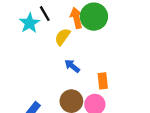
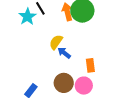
yellow semicircle: (63, 37) -> (56, 42), moved

